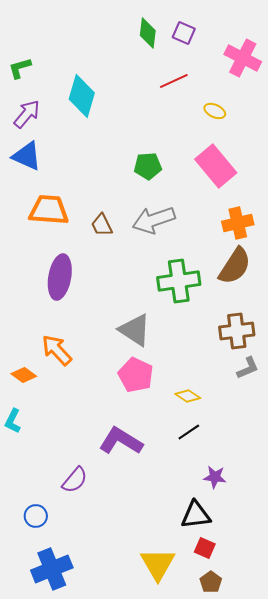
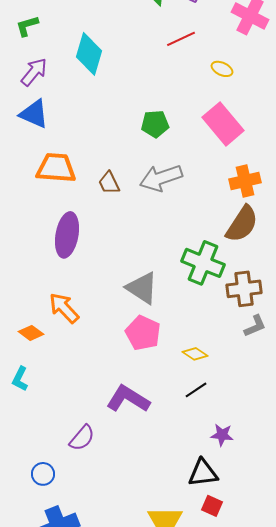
green cross: (179, 281) -> (203, 263), moved, turned 30

